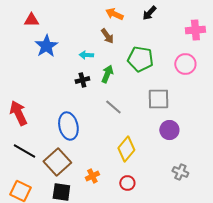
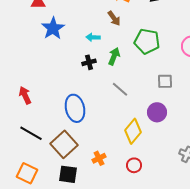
gray square: (158, 99) -> (165, 81), size x0.7
red arrow: (18, 113) -> (25, 95), size x0.7
purple circle: (169, 130) -> (157, 112), moved

